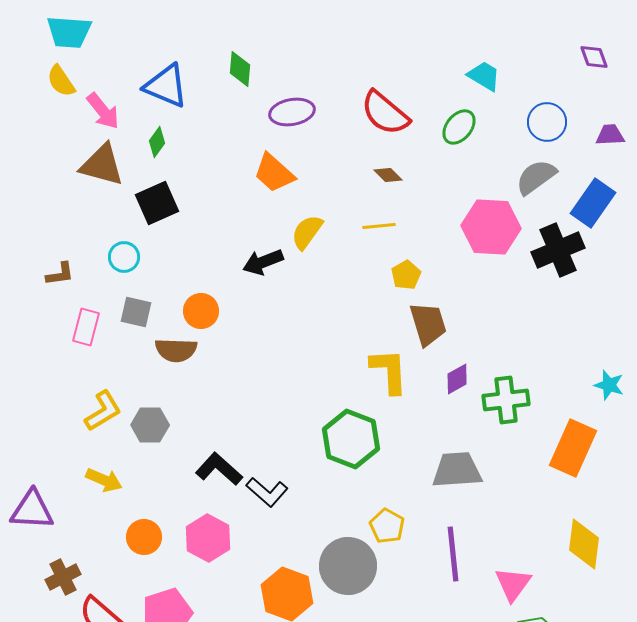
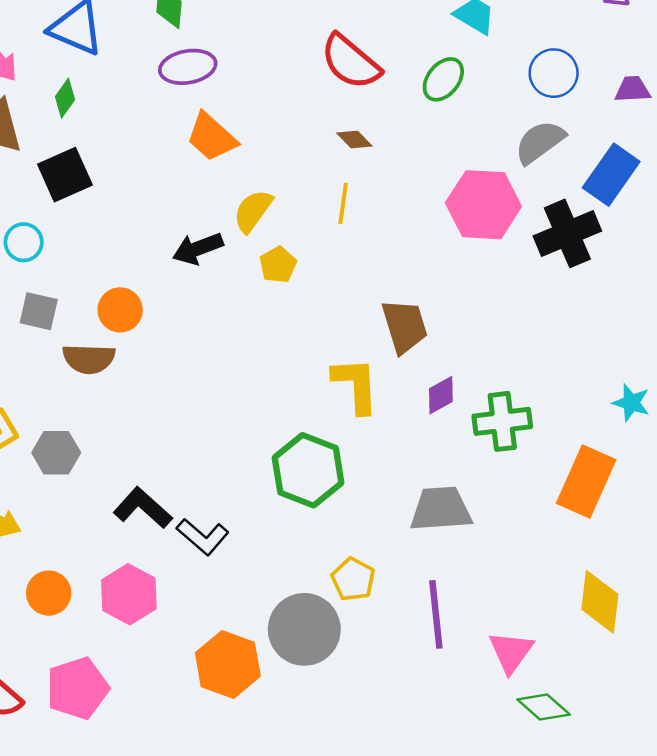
purple ellipse: (292, 112) -> (188, 67), moved
yellow line: (379, 226) -> (343, 203), turned -76
yellow pentagon: (406, 275) -> (278, 265), moved

